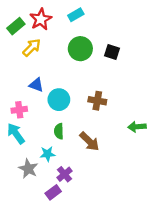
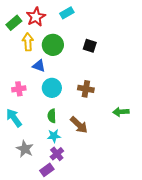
yellow arrow: (32, 48) -> (28, 42), turned -48
green circle: (80, 49) -> (53, 45), moved
black square: (112, 52) -> (90, 46), moved
blue triangle: (36, 85) -> (39, 66), moved
pink cross: (19, 110) -> (19, 89), moved
cyan star: (48, 154) -> (54, 136), moved

